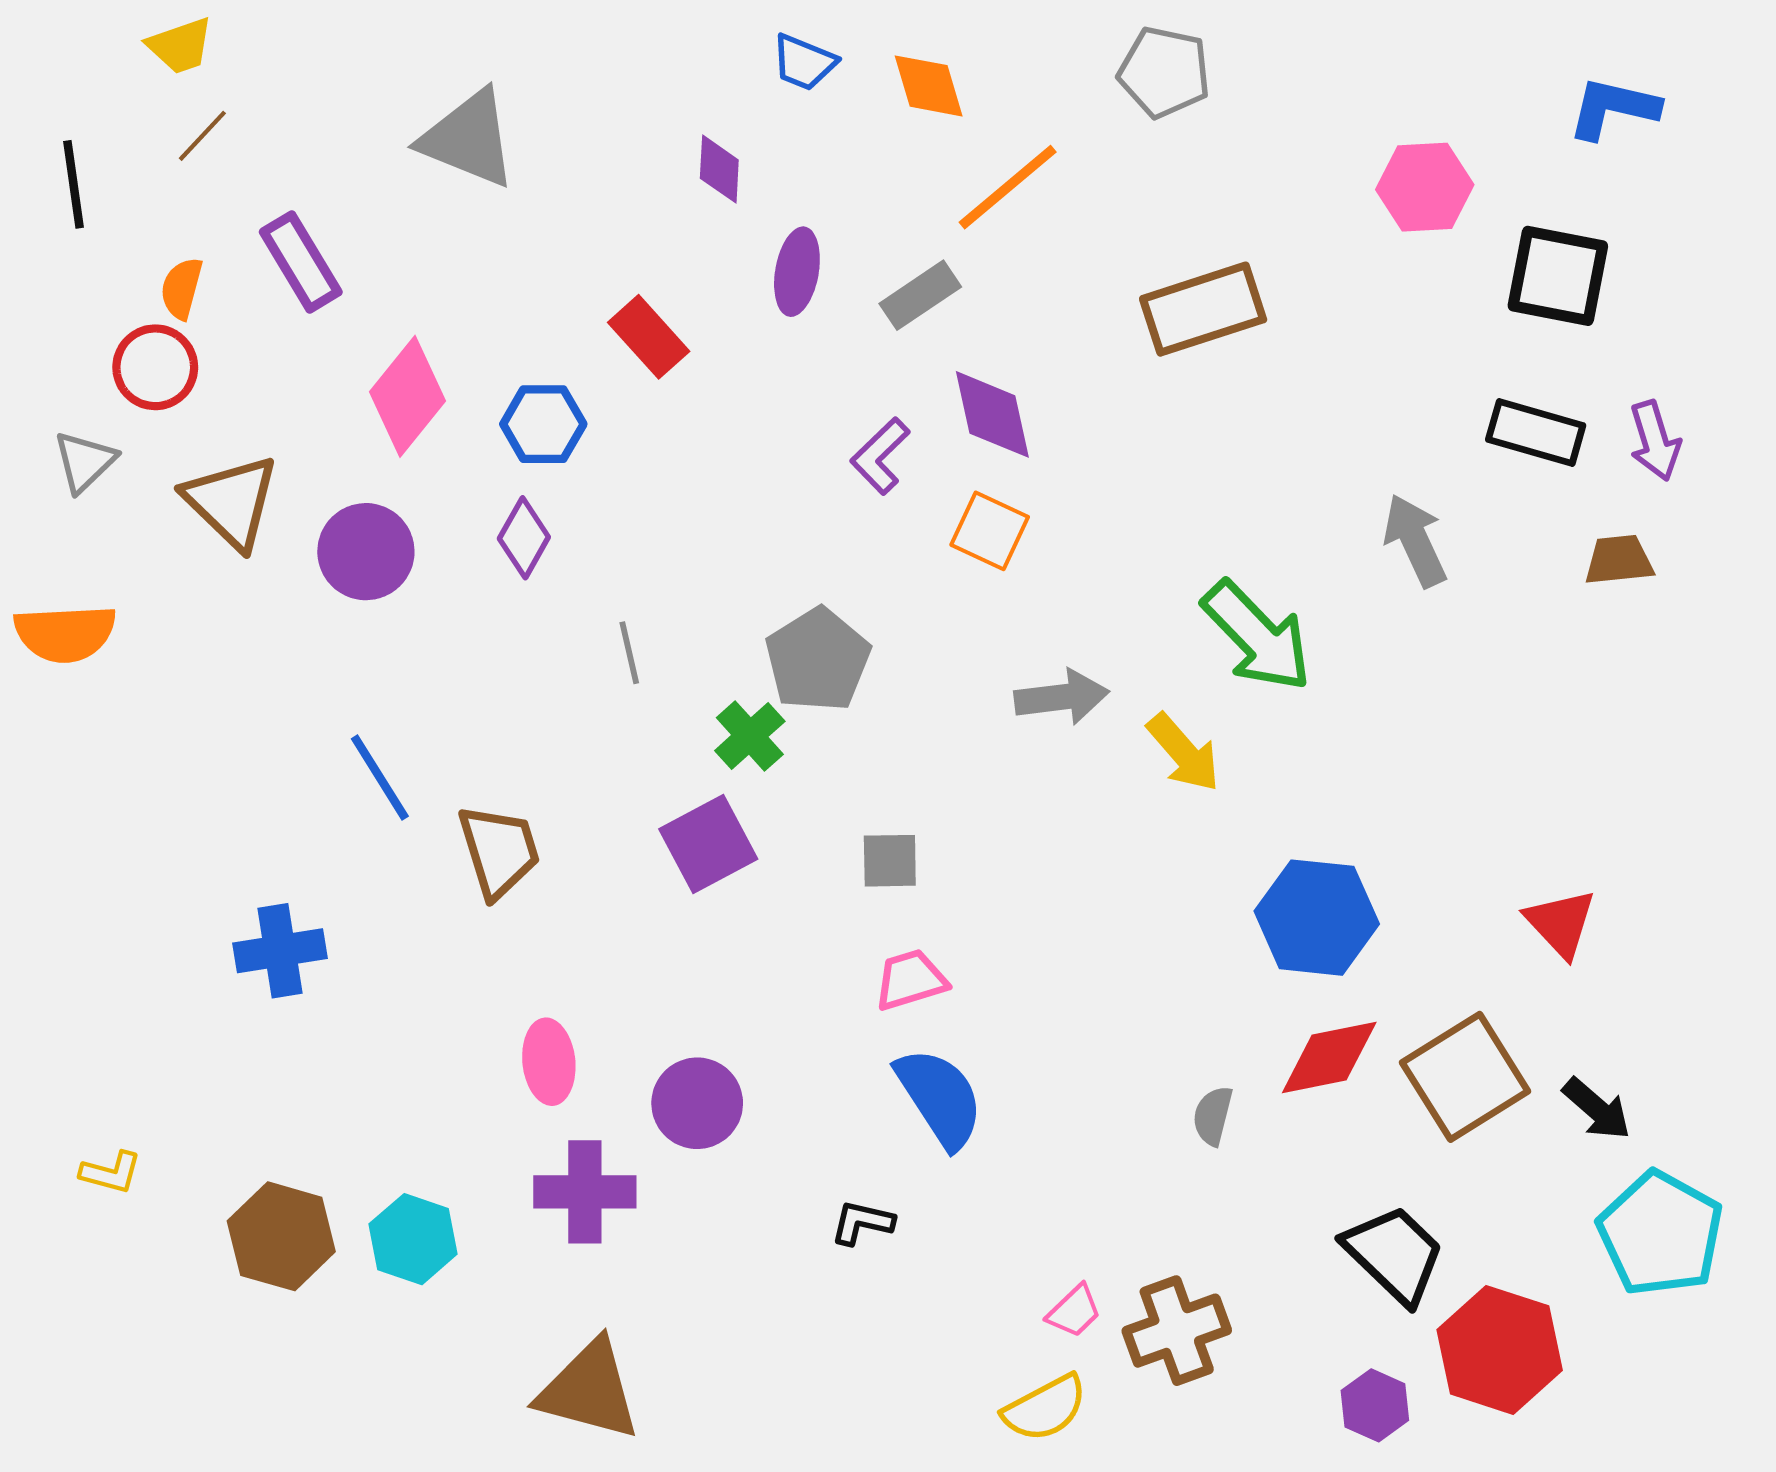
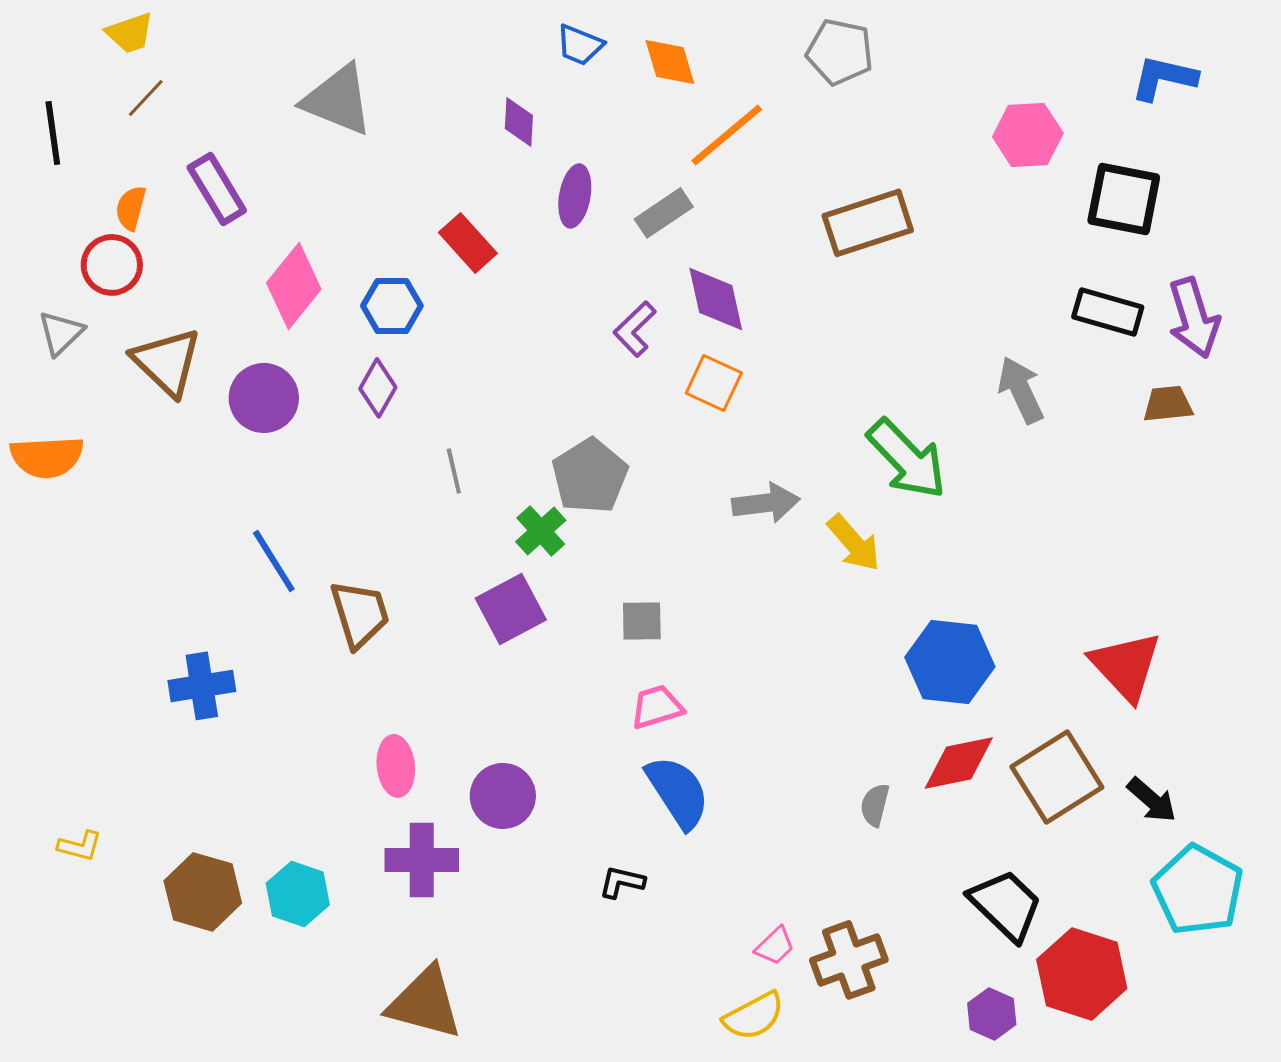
purple arrow: (1655, 441) -> (1194, 318), size x1.4
red triangle: (1561, 923) -> (1126, 666), size x1.4

